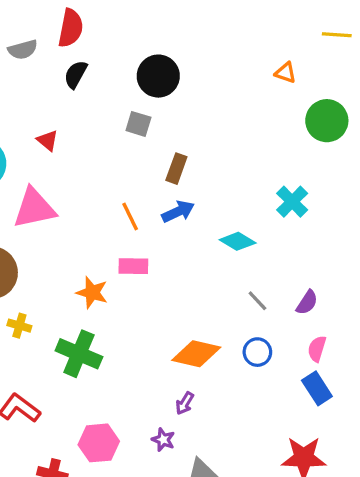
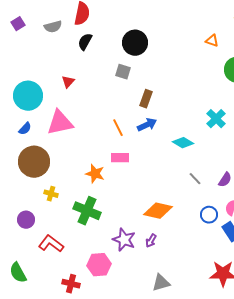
red triangle: (48, 140) -> (68, 82), turned 32
blue circle: (257, 352) -> (209, 215), moved
purple star: (163, 440) -> (124, 240), moved, size x1.6

